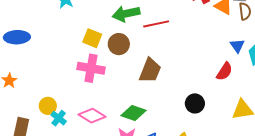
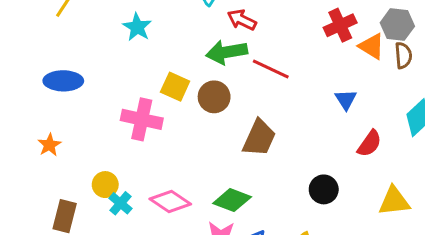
red line: (156, 24) -> (271, 69), turned 35
blue triangle: (237, 46) -> (346, 100), moved
pink cross: (91, 68) -> (142, 119), moved

